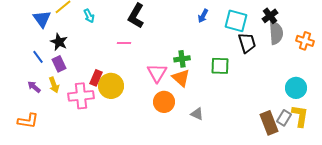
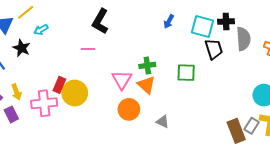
cyan arrow: (89, 16) -> (41, 30), moved, turned 88
black cross: (270, 16) -> (226, 21), moved, turned 35
purple rectangle: (59, 64) -> (11, 114), moved

